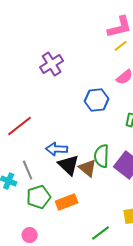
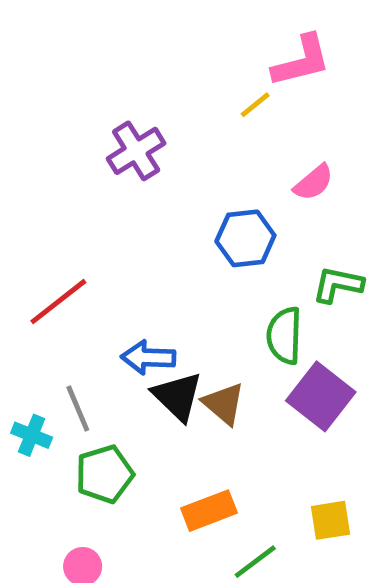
yellow line: (121, 46) -> (255, 105), moved
green semicircle: (102, 156) -> (284, 336), moved
orange rectangle: (67, 202) -> (209, 511), moved

